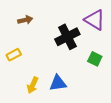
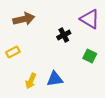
brown arrow: (25, 20) -> (24, 19), size x1.5
black cross: (67, 37) -> (64, 35), size x0.6

